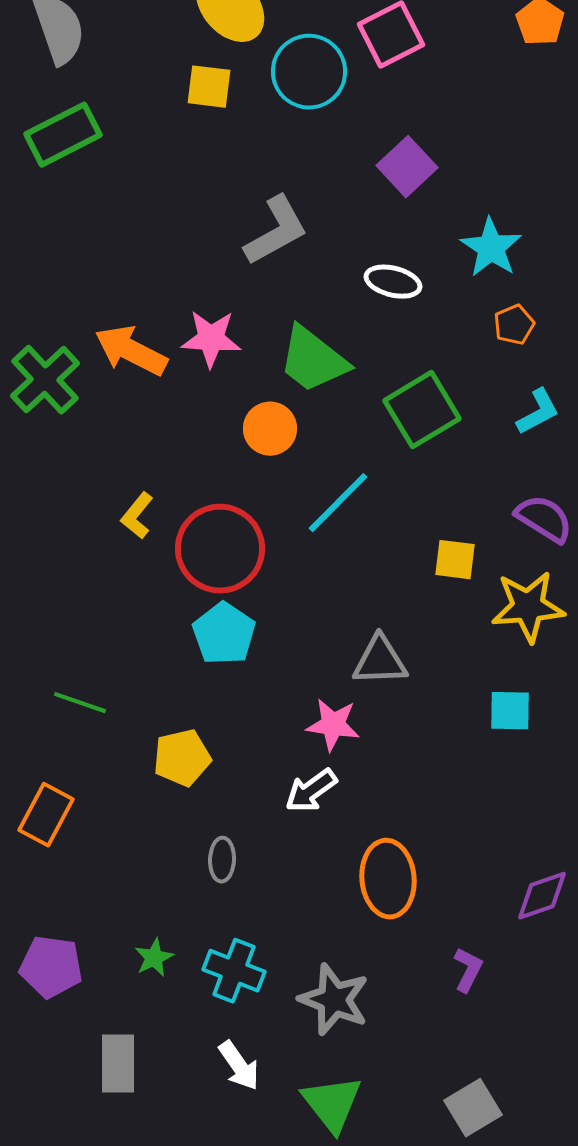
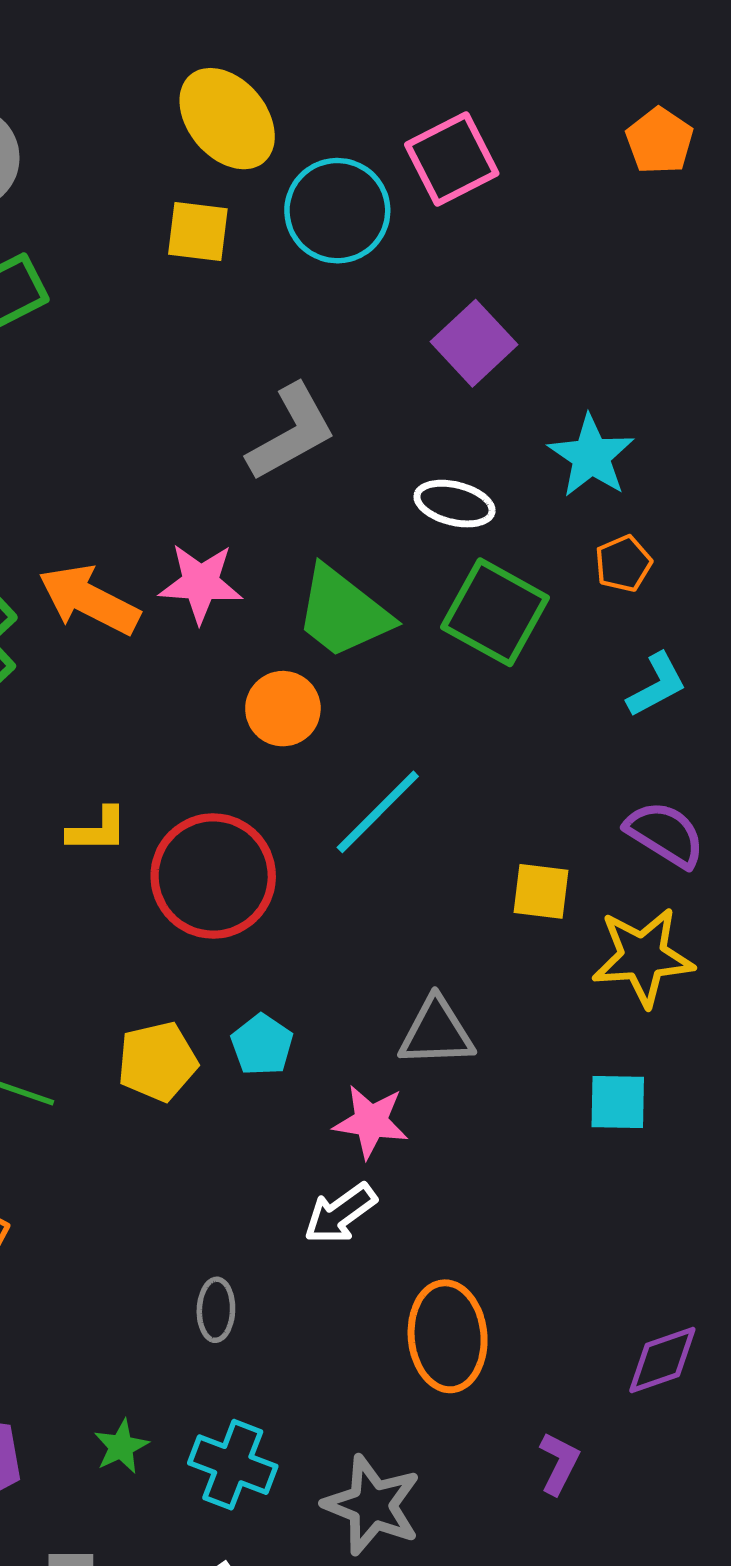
green square: (422, 410) -> (495, 612), moved, turned -30
yellow L-shape: (137, 516) -> (97, 830), turned -129
cyan pentagon: (224, 634) -> (262, 1045), moved, size x0.7
yellow pentagon: (182, 758) -> (157, 1062), moved

